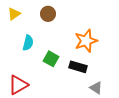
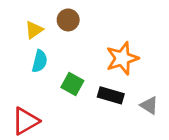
yellow triangle: (14, 14) -> (34, 30), moved
gray triangle: (96, 88) -> (149, 105), moved

